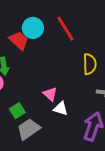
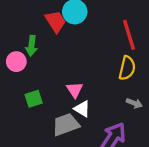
red line: (65, 29) -> (129, 35), moved
gray trapezoid: (29, 129) -> (66, 125), moved

